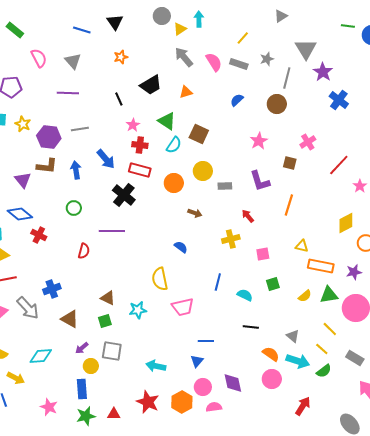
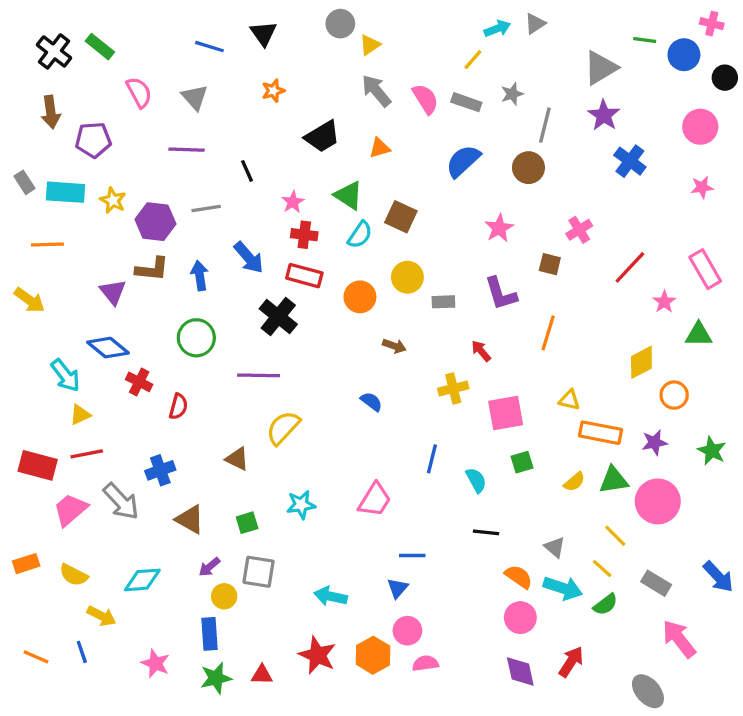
cyan arrow: (199, 19) -> (497, 29), moved, turned 70
gray triangle: (306, 49) -> (600, 68), moved, turned 30
black line: (119, 99) -> (247, 171), moved
blue semicircle: (237, 100) -> (463, 161), size x1.6
green circle: (74, 208) -> (196, 338), size x1.5
red semicircle: (84, 251) -> (178, 406), moved
pink square: (263, 254) -> (506, 413), size x1.6
yellow semicircle: (160, 279) -> (283, 428), moved, turned 55
cyan semicircle: (245, 295) -> (476, 480), turned 35
brown triangle: (108, 298) -> (237, 459), moved
pink trapezoid: (183, 307) -> (375, 500), turned -45
purple diamond: (233, 383) -> (520, 672), moved

